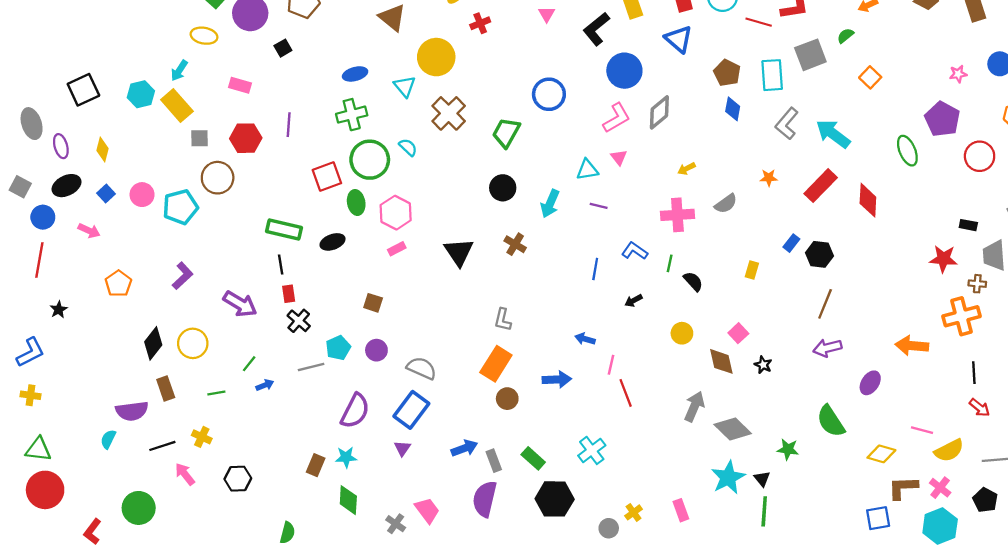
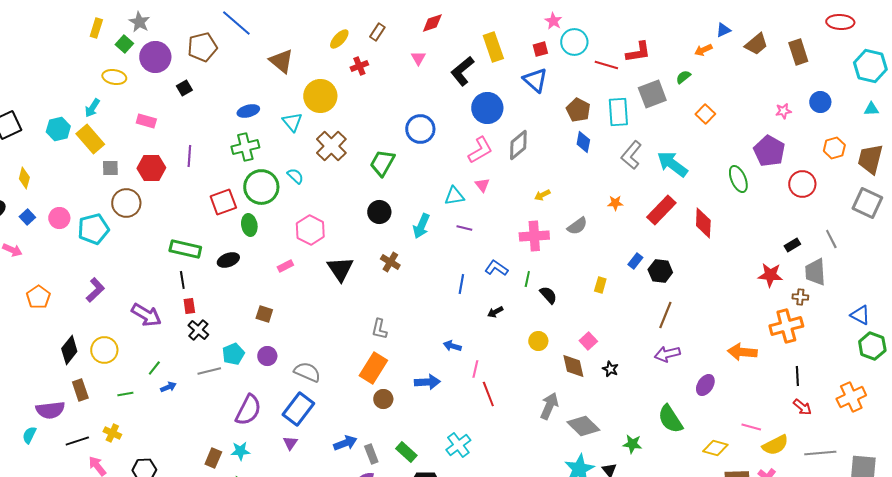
pink hexagon: (396, 213) -> (310, 230), moved
black rectangle: (968, 225) -> (792, 245), turned -42

